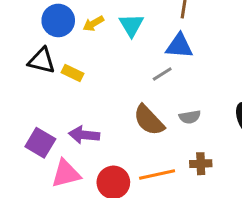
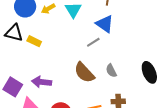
blue triangle: (179, 46) -> (105, 24), turned 30
gray semicircle: (190, 117) -> (111, 71), turned 72

